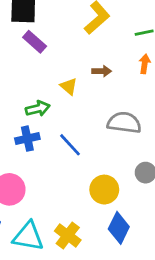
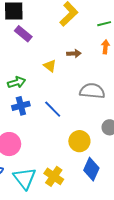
green arrow: (38, 109) -> (17, 82), moved
cyan triangle: (28, 236) -> (25, 178), turned 45

